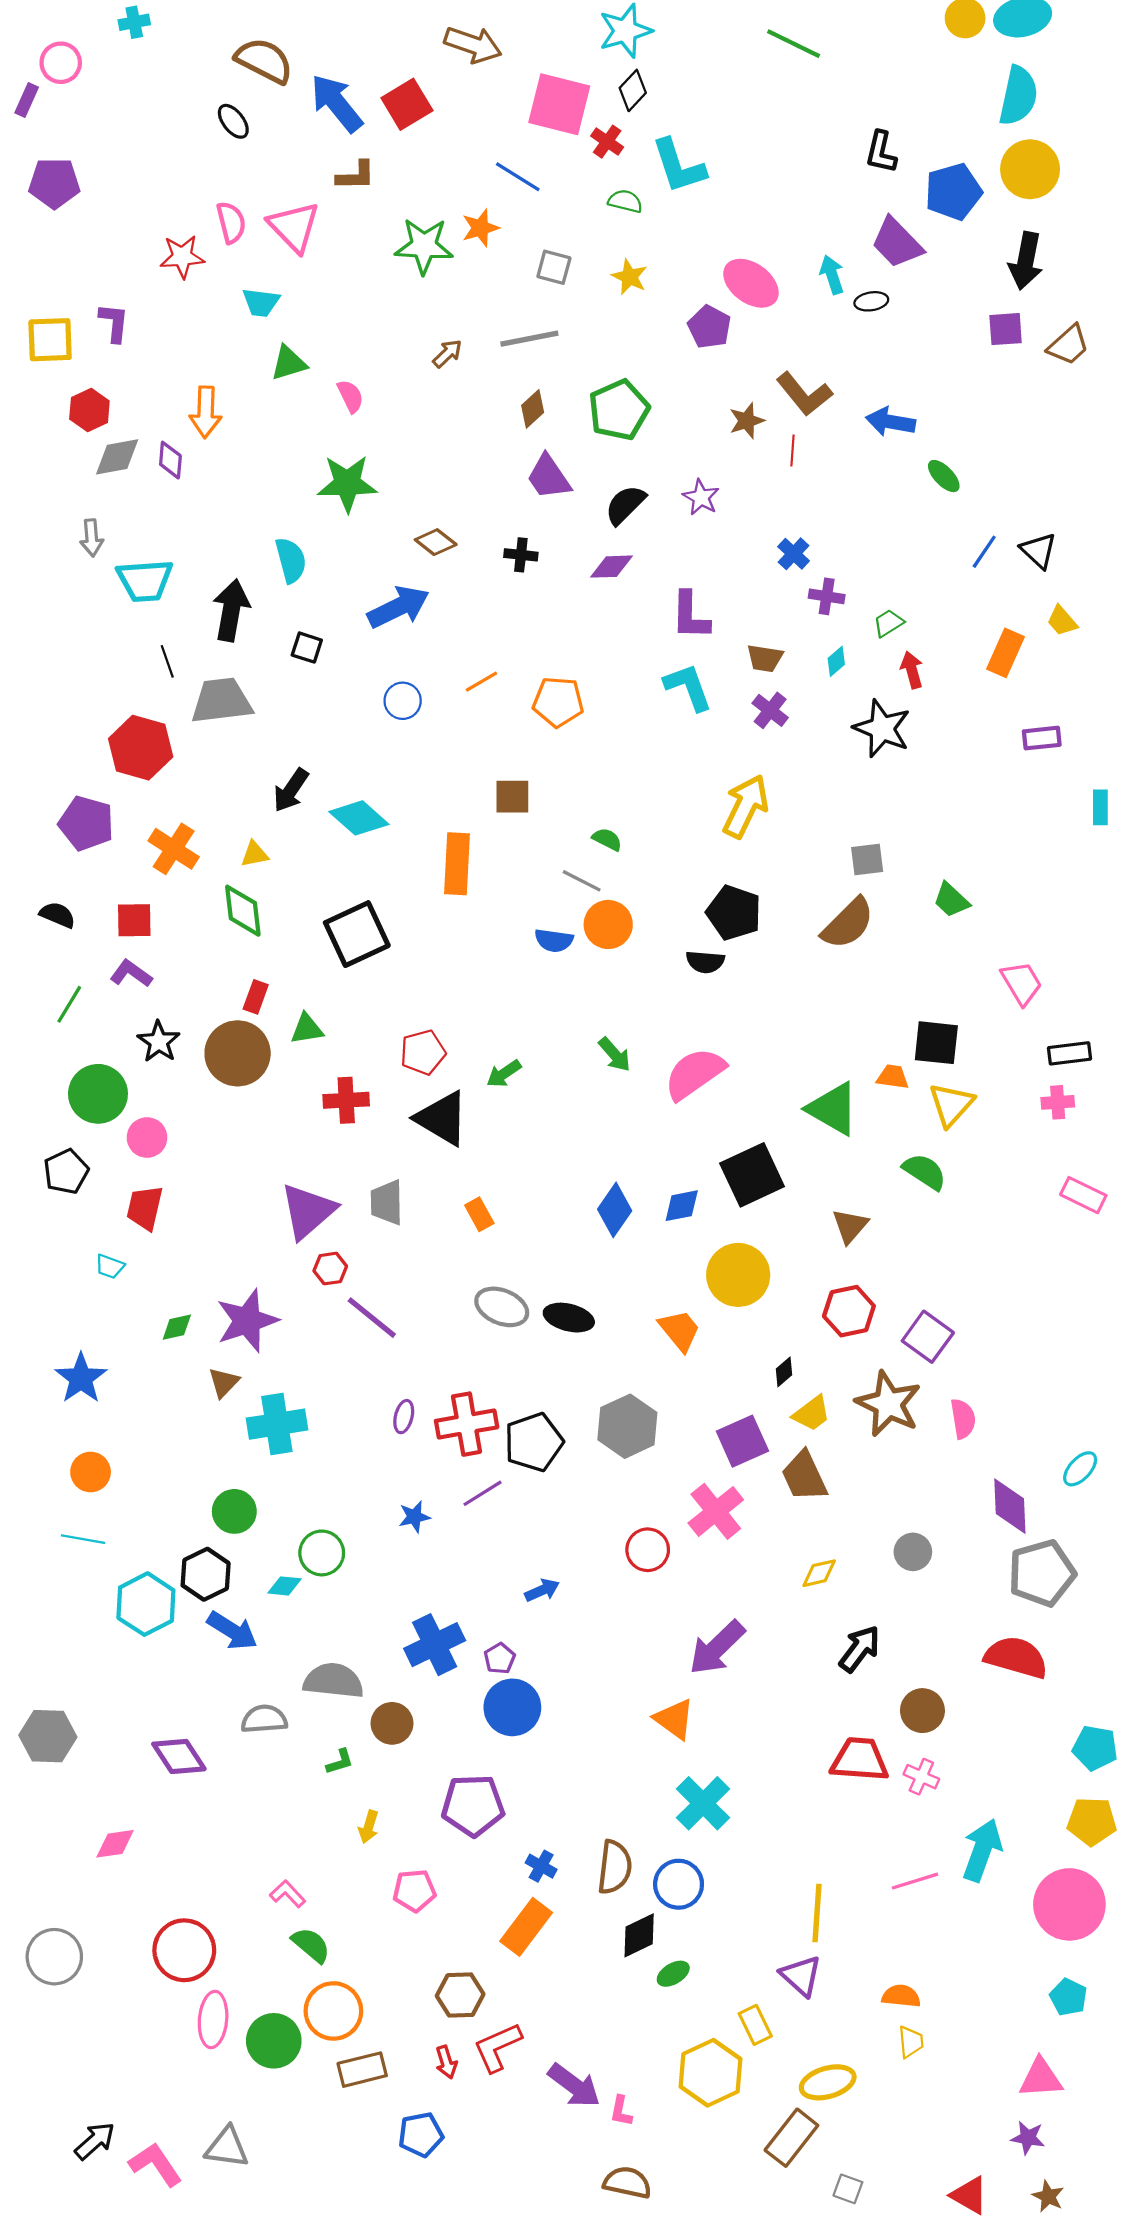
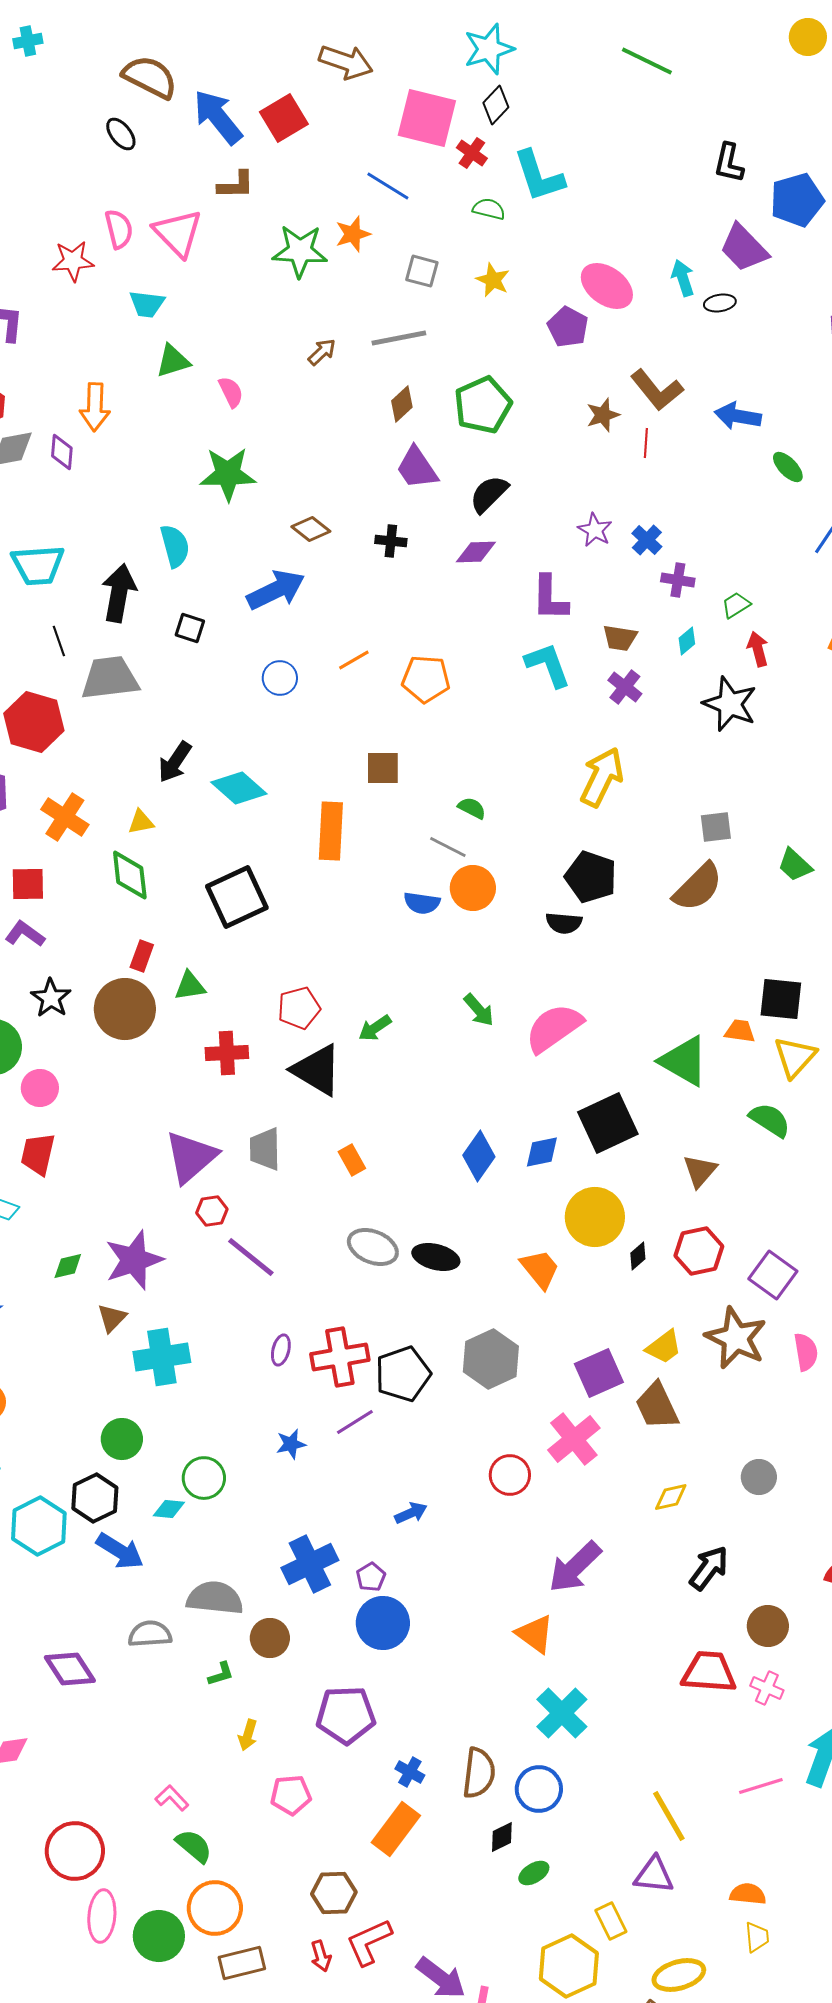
purple star: (701, 497) -> (595, 530), moved
black diamond: (784, 1372) -> (638, 1256), moved
yellow line: (817, 1913) -> (669, 1816), turned -34
black diamond: (639, 1935) -> (502, 1837), size x0.7
purple triangle: (801, 1976) -> (654, 1875), turned -36

